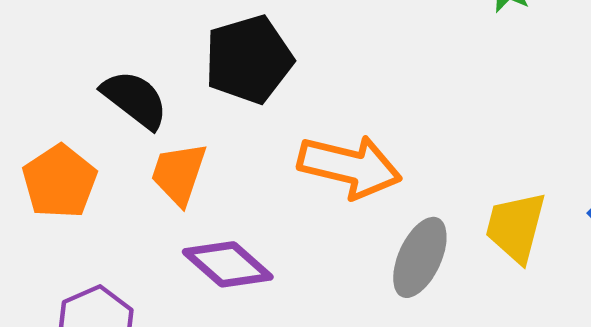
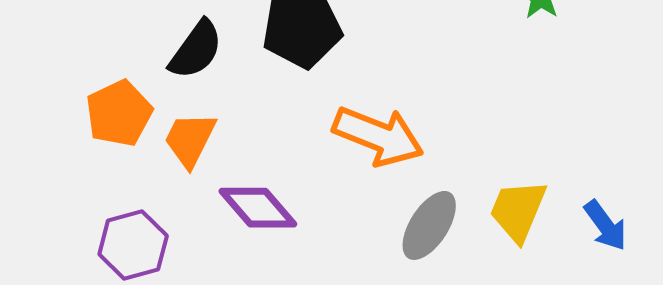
black semicircle: (135, 99) -> (196, 50), turned 80
orange trapezoid: (179, 174) -> (190, 140), moved

